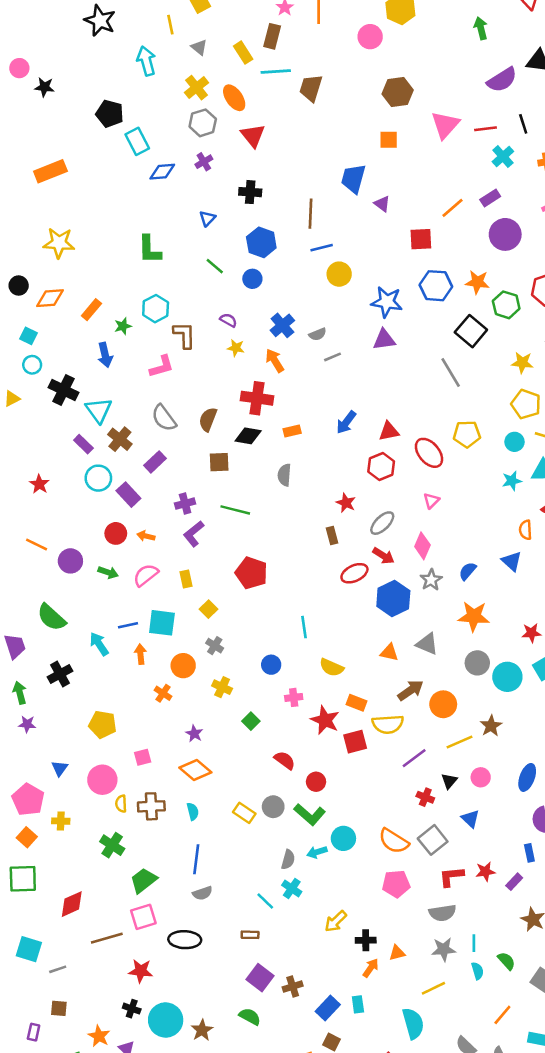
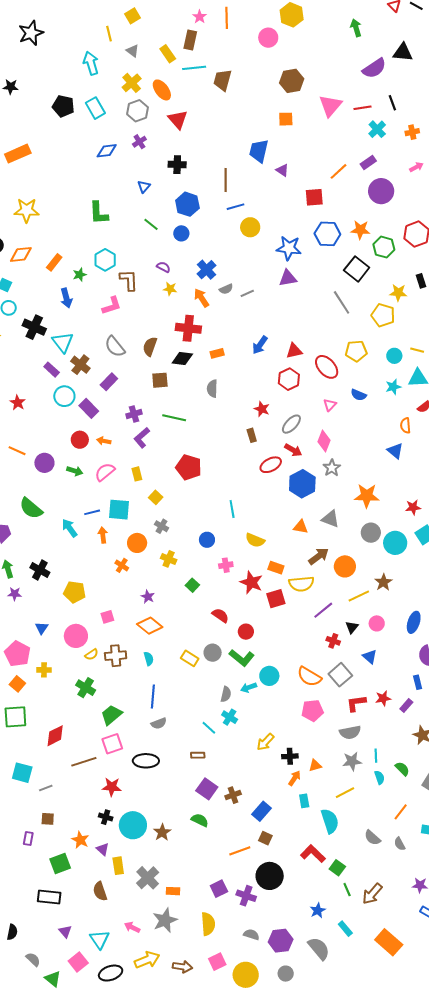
black star: (100, 21) -> (31, 33), moved, turned 30
cyan rectangle: (137, 141) -> (95, 108), moved
gray semicircle: (318, 334) -> (226, 289), moved
yellow pentagon: (526, 404) -> (383, 315), moved
blue semicircle: (468, 571) -> (359, 395), moved, turned -105
black cross: (60, 674) -> (40, 570), moved, turned -30
yellow semicircle: (121, 804) -> (92, 654), turned -120
cyan rectangle: (358, 1004) -> (304, 801), moved

